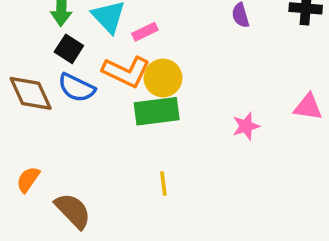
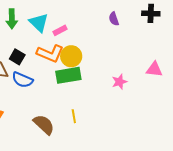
black square: (69, 49) -> (17, 57), moved
blue semicircle: (77, 88) -> (22, 80), moved
brown semicircle: (73, 211) -> (44, 125), moved

